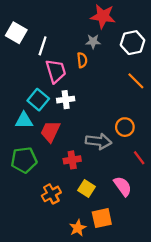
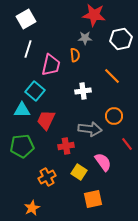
white square: (16, 33) -> (26, 19), moved, turned 30
white line: (43, 46) -> (28, 49), moved
pink trapezoid: (56, 71) -> (51, 65), turned 30
orange line: (136, 81) -> (112, 76), moved
white cross: (66, 100) -> (83, 91), moved
pink semicircle: (123, 186) -> (103, 162), moved
orange star: (78, 228) -> (32, 208), moved

